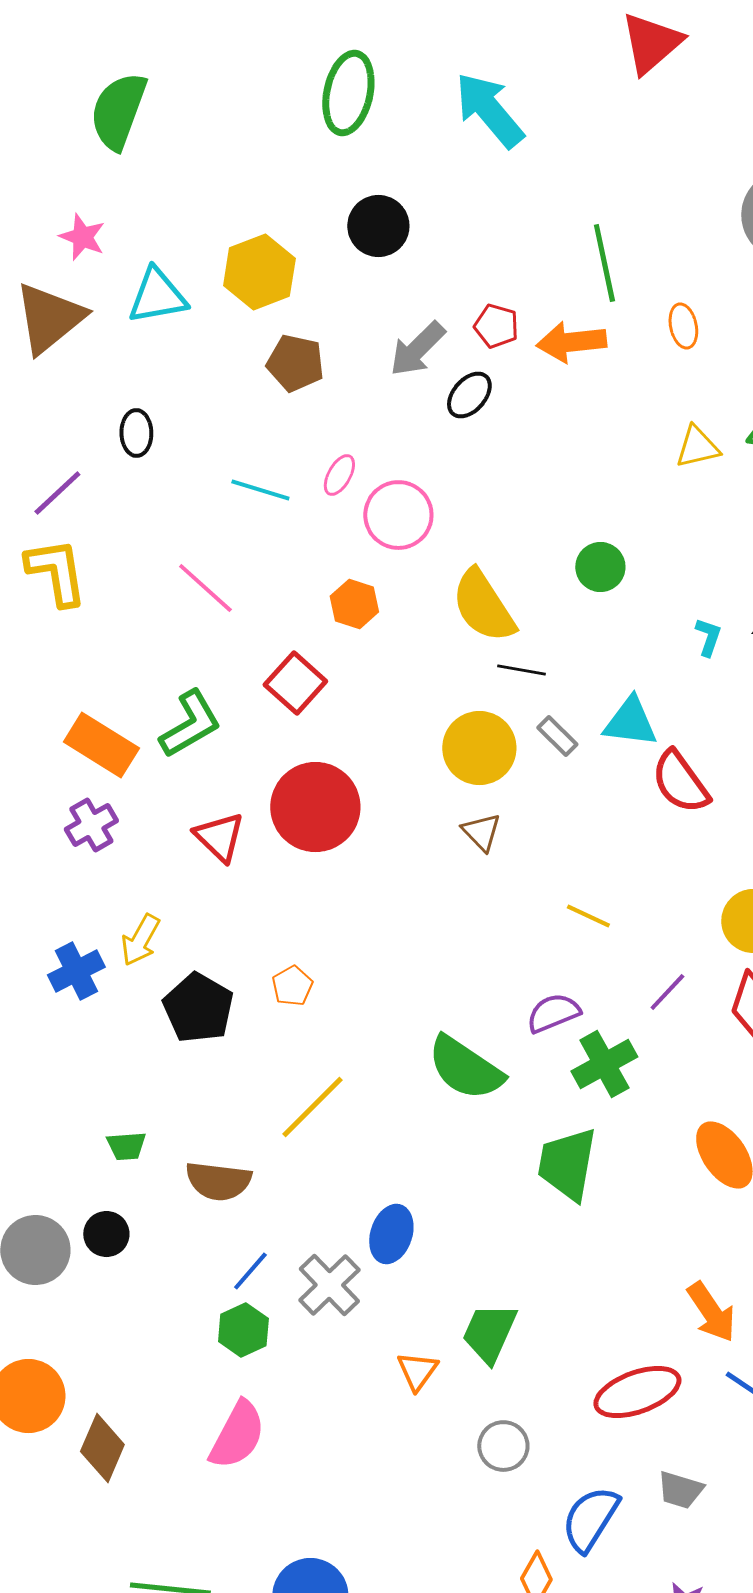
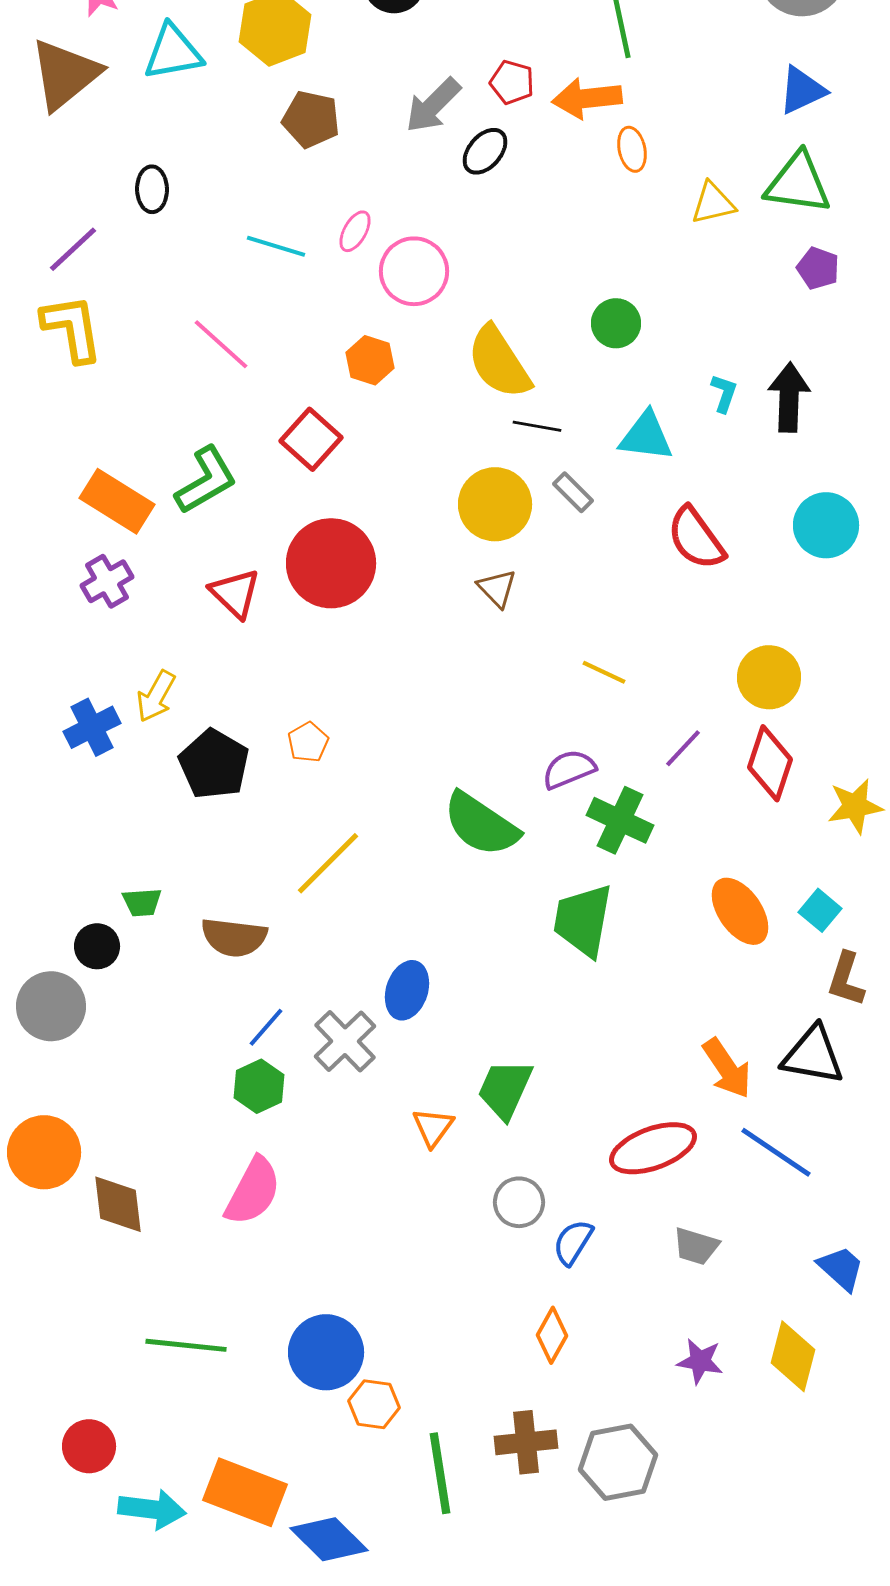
orange ellipse: (683, 326) -> (632, 149), moved
cyan triangle: (630, 722) -> (646, 436), moved
green cross: (604, 1064) -> (620, 820), turned -36
black circle: (106, 1234) -> (97, 946), moved
brown diamond: (102, 1448) -> (118, 1204), turned -30
blue semicircle: (590, 1519) -> (573, 1242), moved, size x0.7

